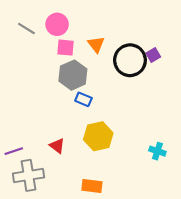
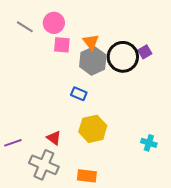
gray hexagon: (73, 75) -> (93, 61), moved
gray cross: (29, 175) -> (44, 165), moved, turned 32

